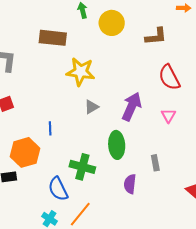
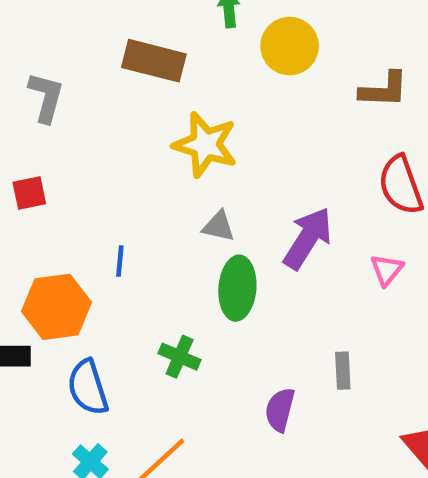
gray triangle: (91, 107) -> (219, 226), turned 35
green ellipse: (117, 145) -> (237, 288), moved
green cross: (82, 167) -> (180, 357), size x0.7
blue semicircle: (58, 189) -> (88, 387), moved

